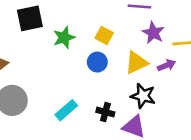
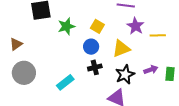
purple arrow: (166, 65) -> (151, 70), moved
black star: (143, 96) -> (125, 74), turned 30
black cross: (105, 112) -> (95, 67), moved, turned -32

